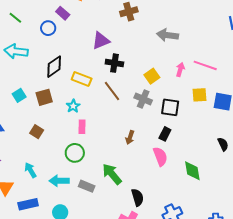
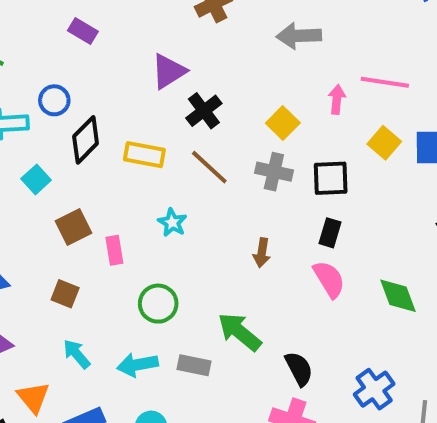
blue circle: (48, 28) -> (54, 100), moved
black cross: (114, 63) -> (204, 111), turned -36
cyan square: (19, 95) -> (36, 179), moved
yellow square: (200, 95) -> (384, 143), turned -35
brown square: (44, 97) -> (74, 227), moved
cyan star: (73, 106) -> (172, 223), moved
pink rectangle: (82, 127) -> (114, 250), moved
brown square: (37, 132) -> (65, 294), moved

